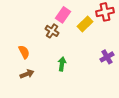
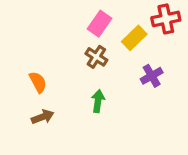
brown cross: (52, 31) -> (96, 57), moved
purple cross: (107, 57) -> (152, 76), moved

